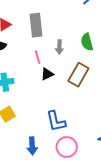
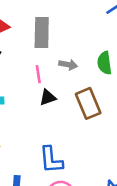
gray arrow: (59, 47) -> (68, 65), turned -88
brown rectangle: (78, 75) -> (88, 103), turned -60

